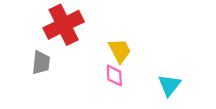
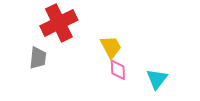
pink diamond: (114, 75) -> (118, 70), moved

